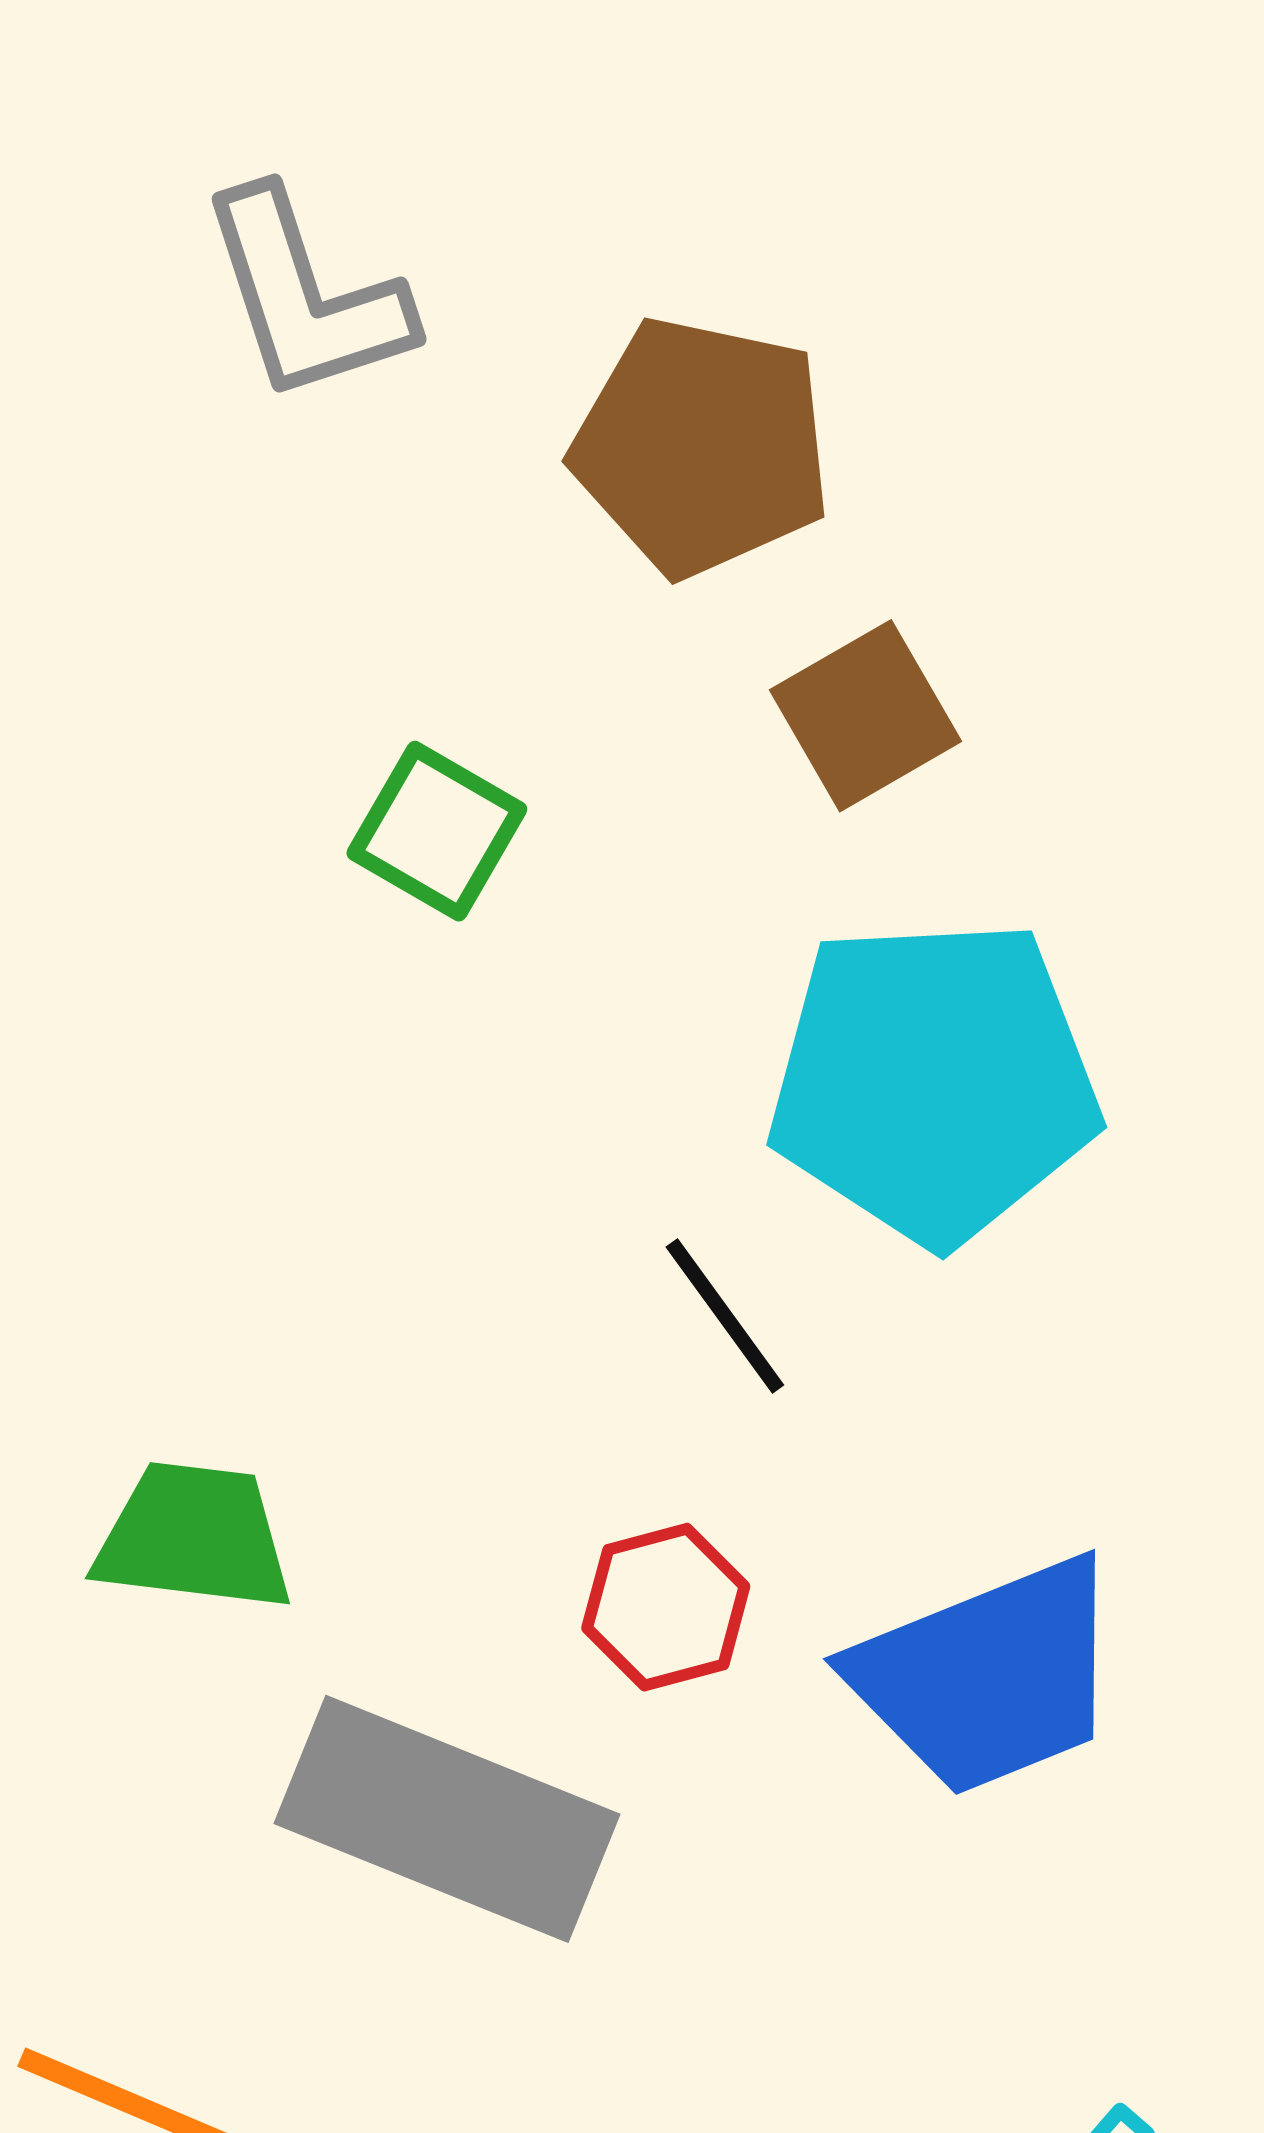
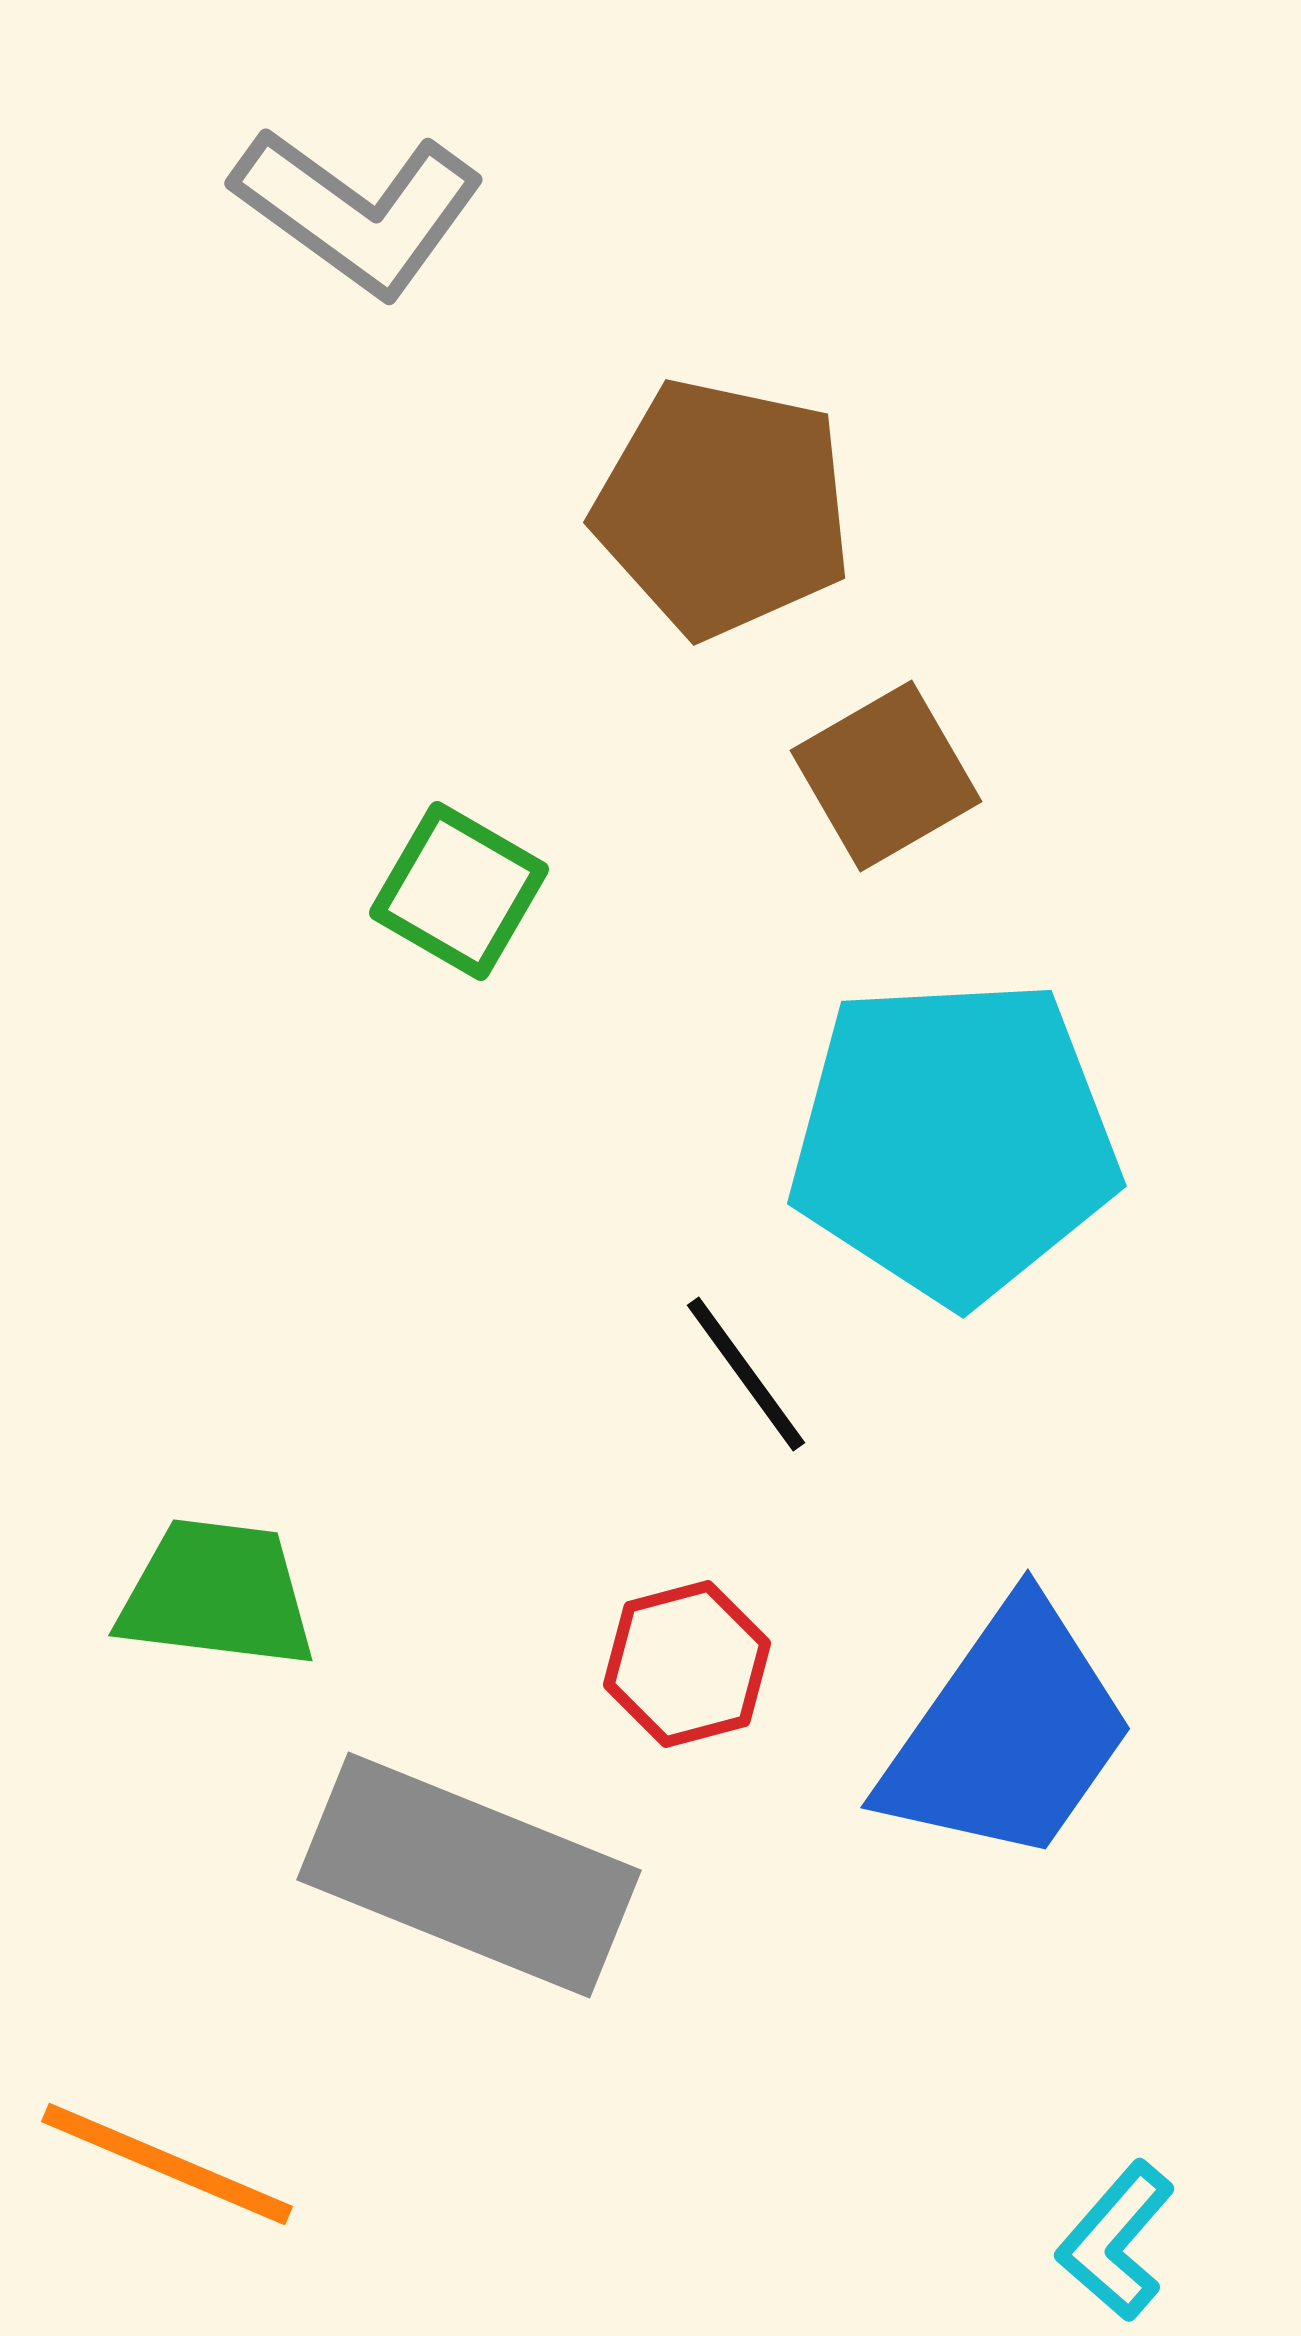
gray L-shape: (305, 296) -> (358, 211), moved, turned -36
blue trapezoid: (988, 1676) -> (1008, 1733), turned -33

